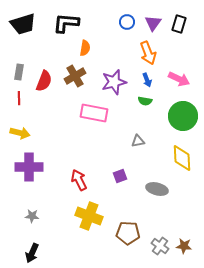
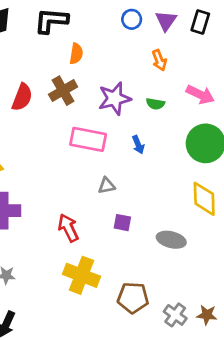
orange arrow: (148, 53) -> (159, 60), size x0.7
blue arrow: (147, 80) -> (138, 145), moved
green semicircle: (145, 101) -> (155, 104), moved
gray triangle: (138, 141) -> (107, 186), moved
purple square: (120, 176) -> (122, 223), turned 32

